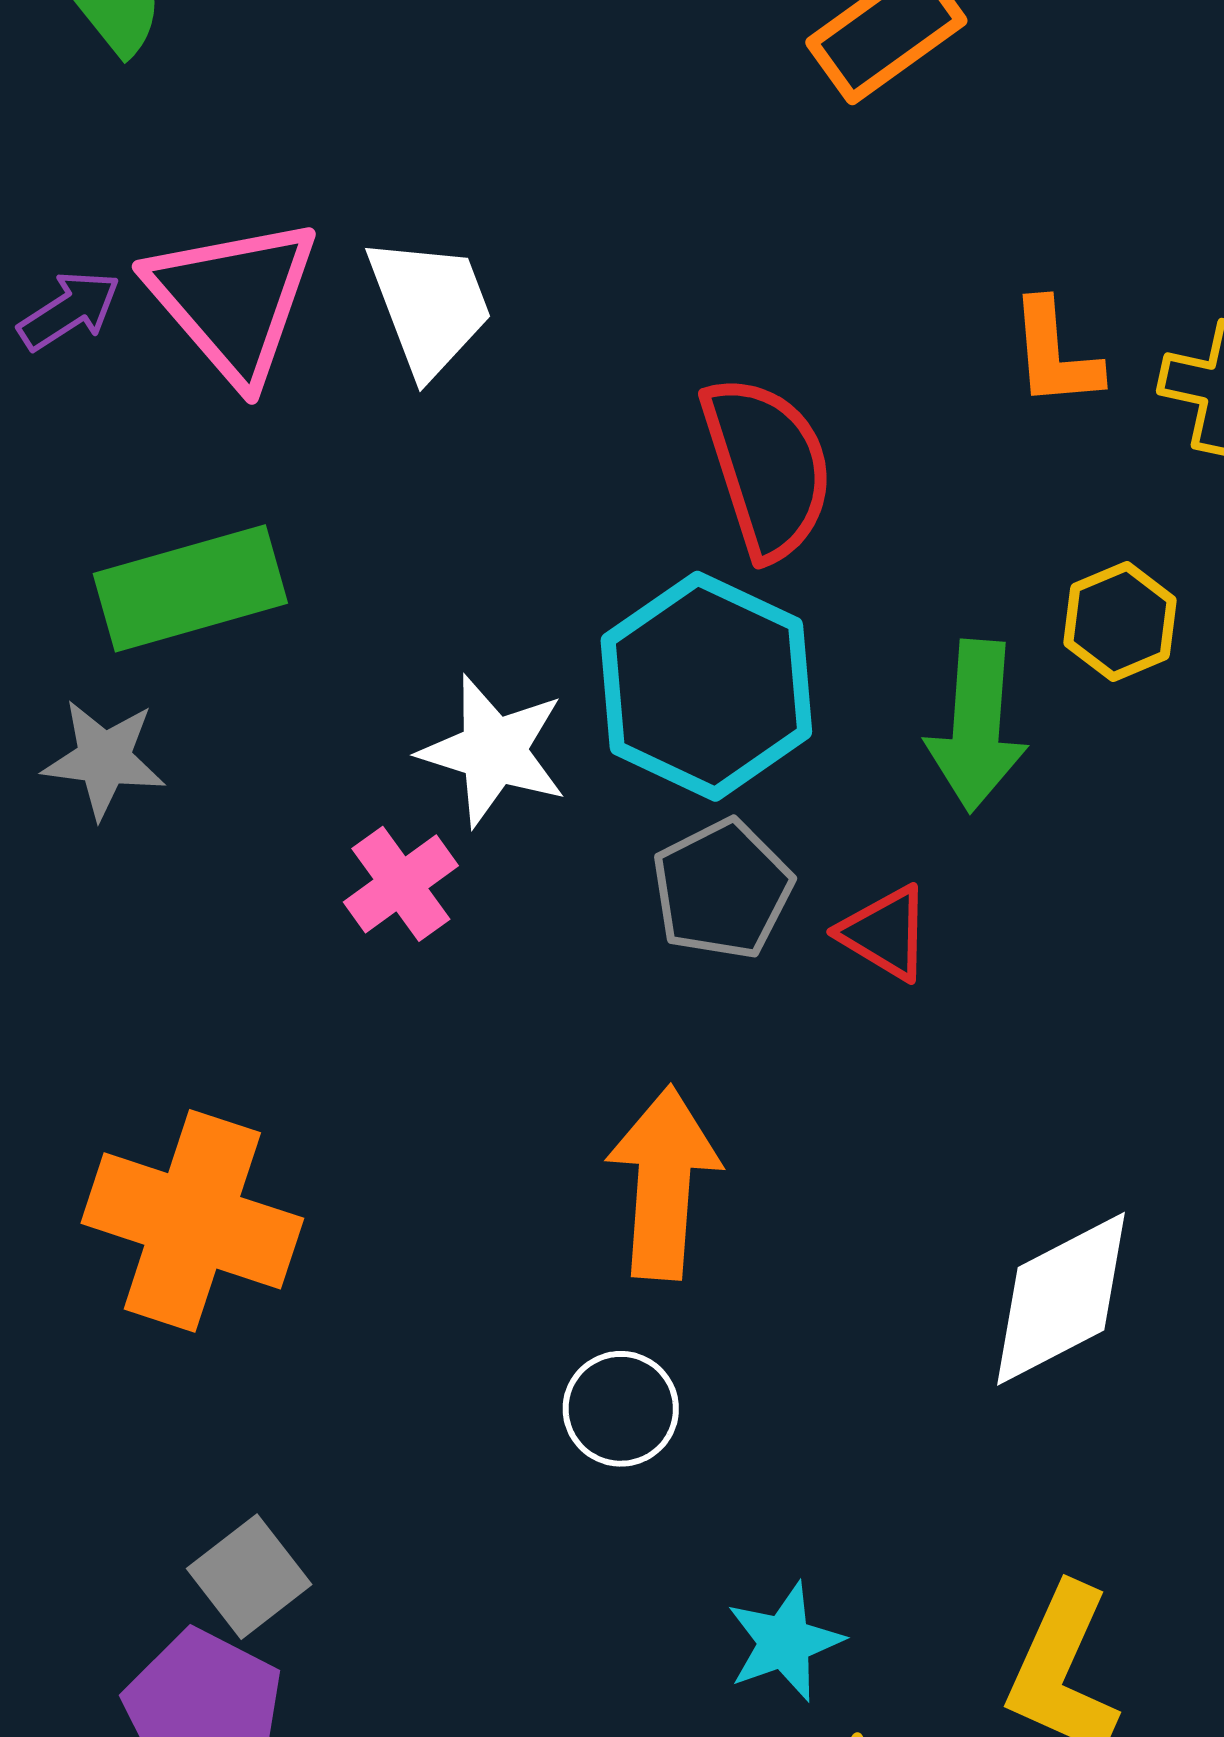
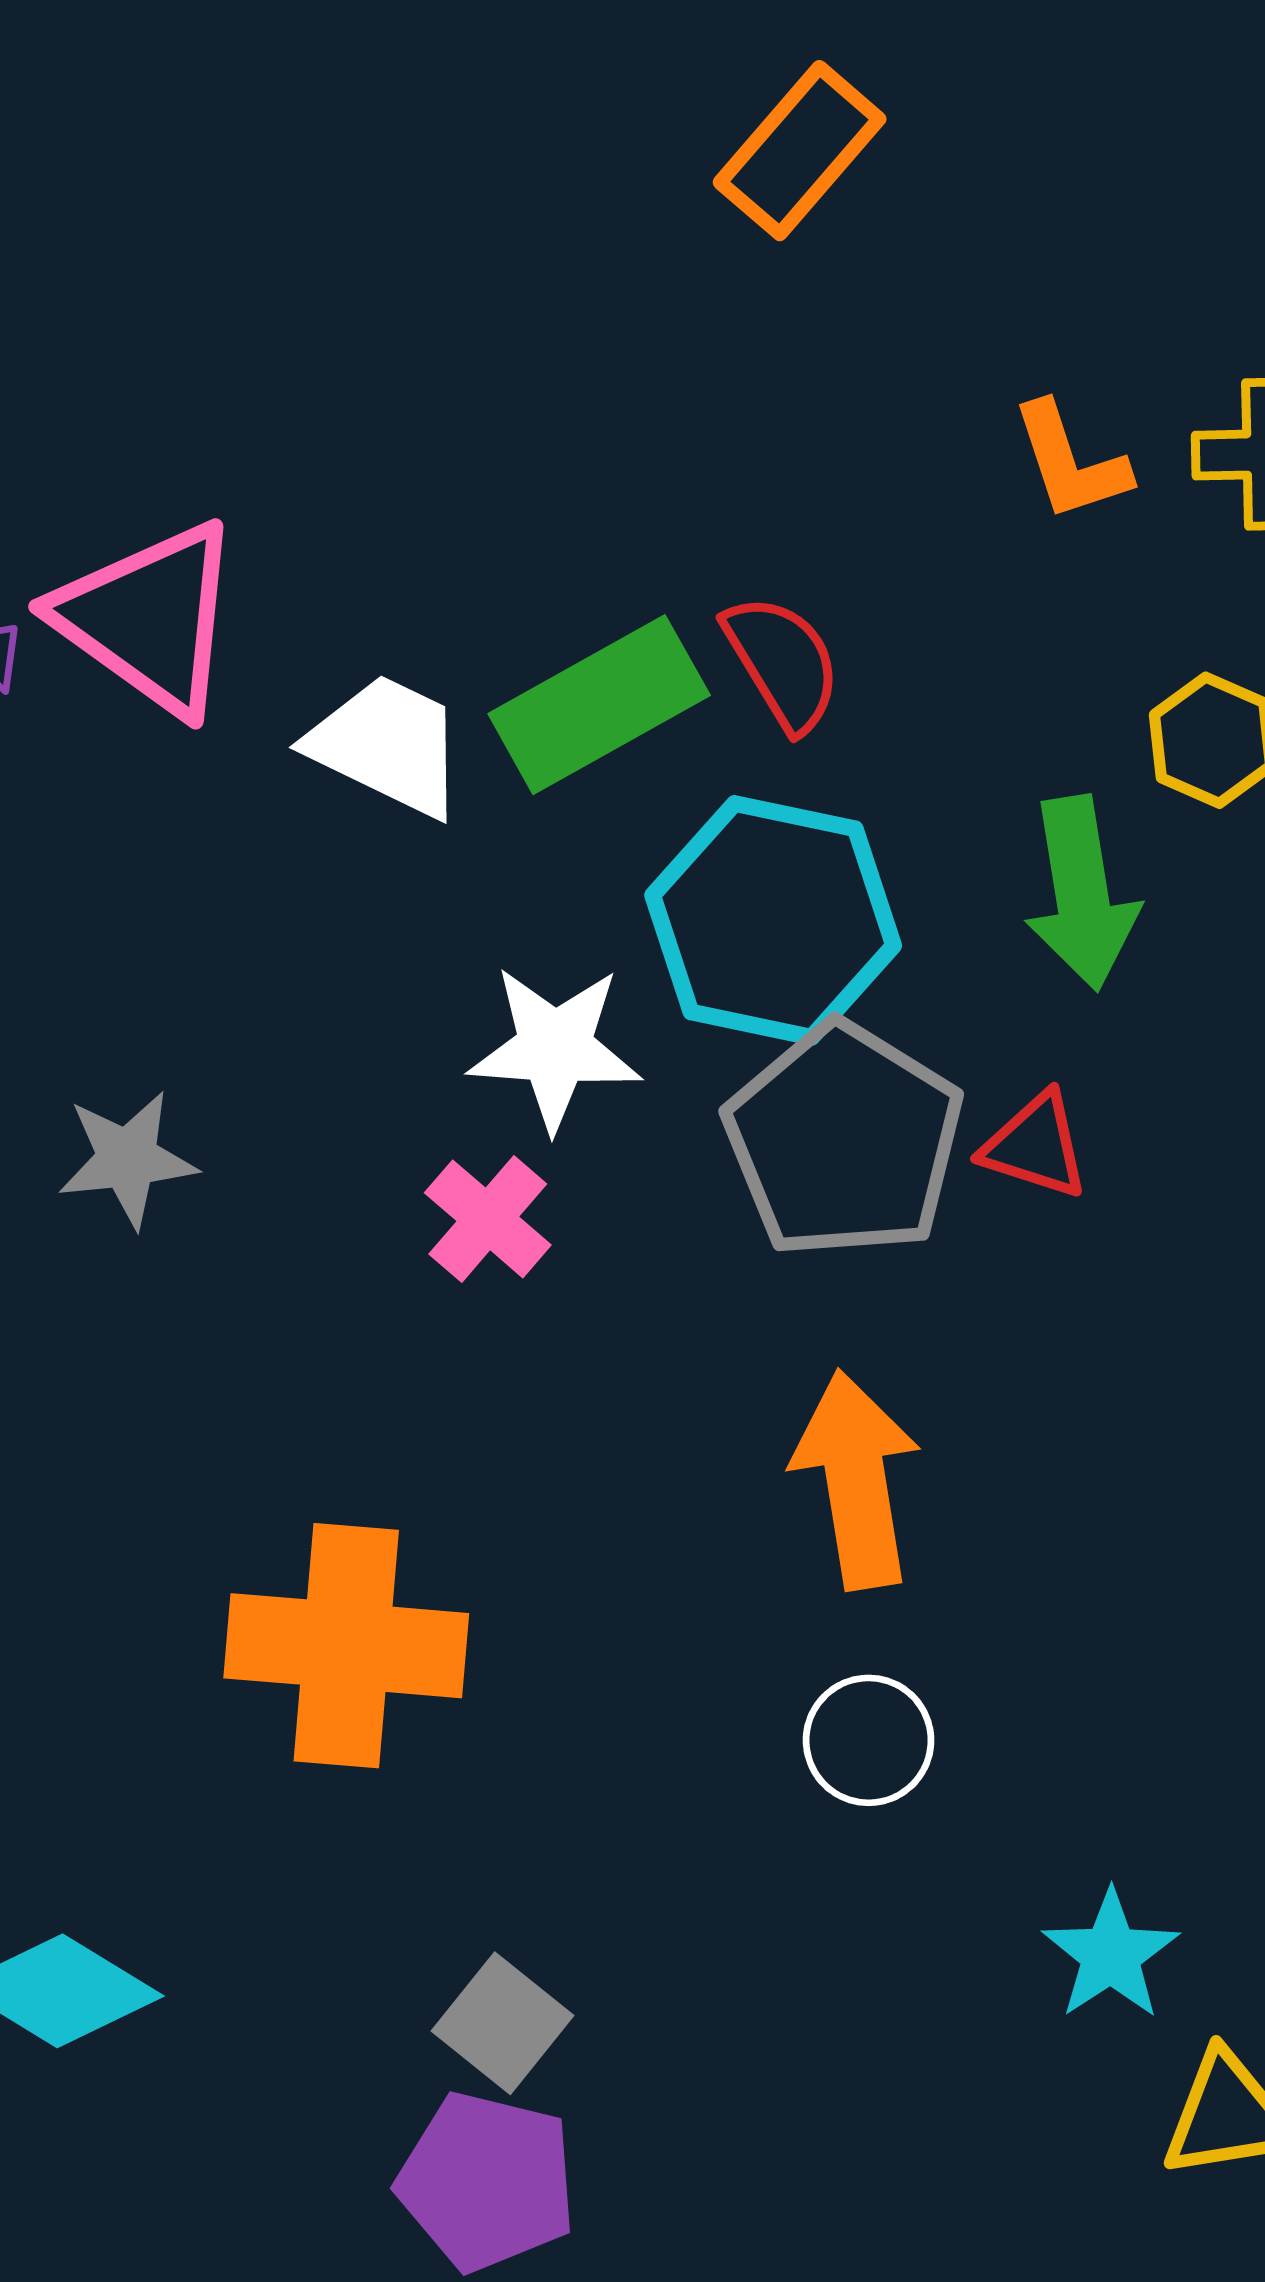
white trapezoid: (430, 306) -> (387, 745), moved, turned -30
red semicircle: (767, 467) -> (783, 663), size x0.7
green rectangle: (190, 588) -> (599, 705), moved
gray pentagon: (722, 889) -> (844, 1140), size x1.5

